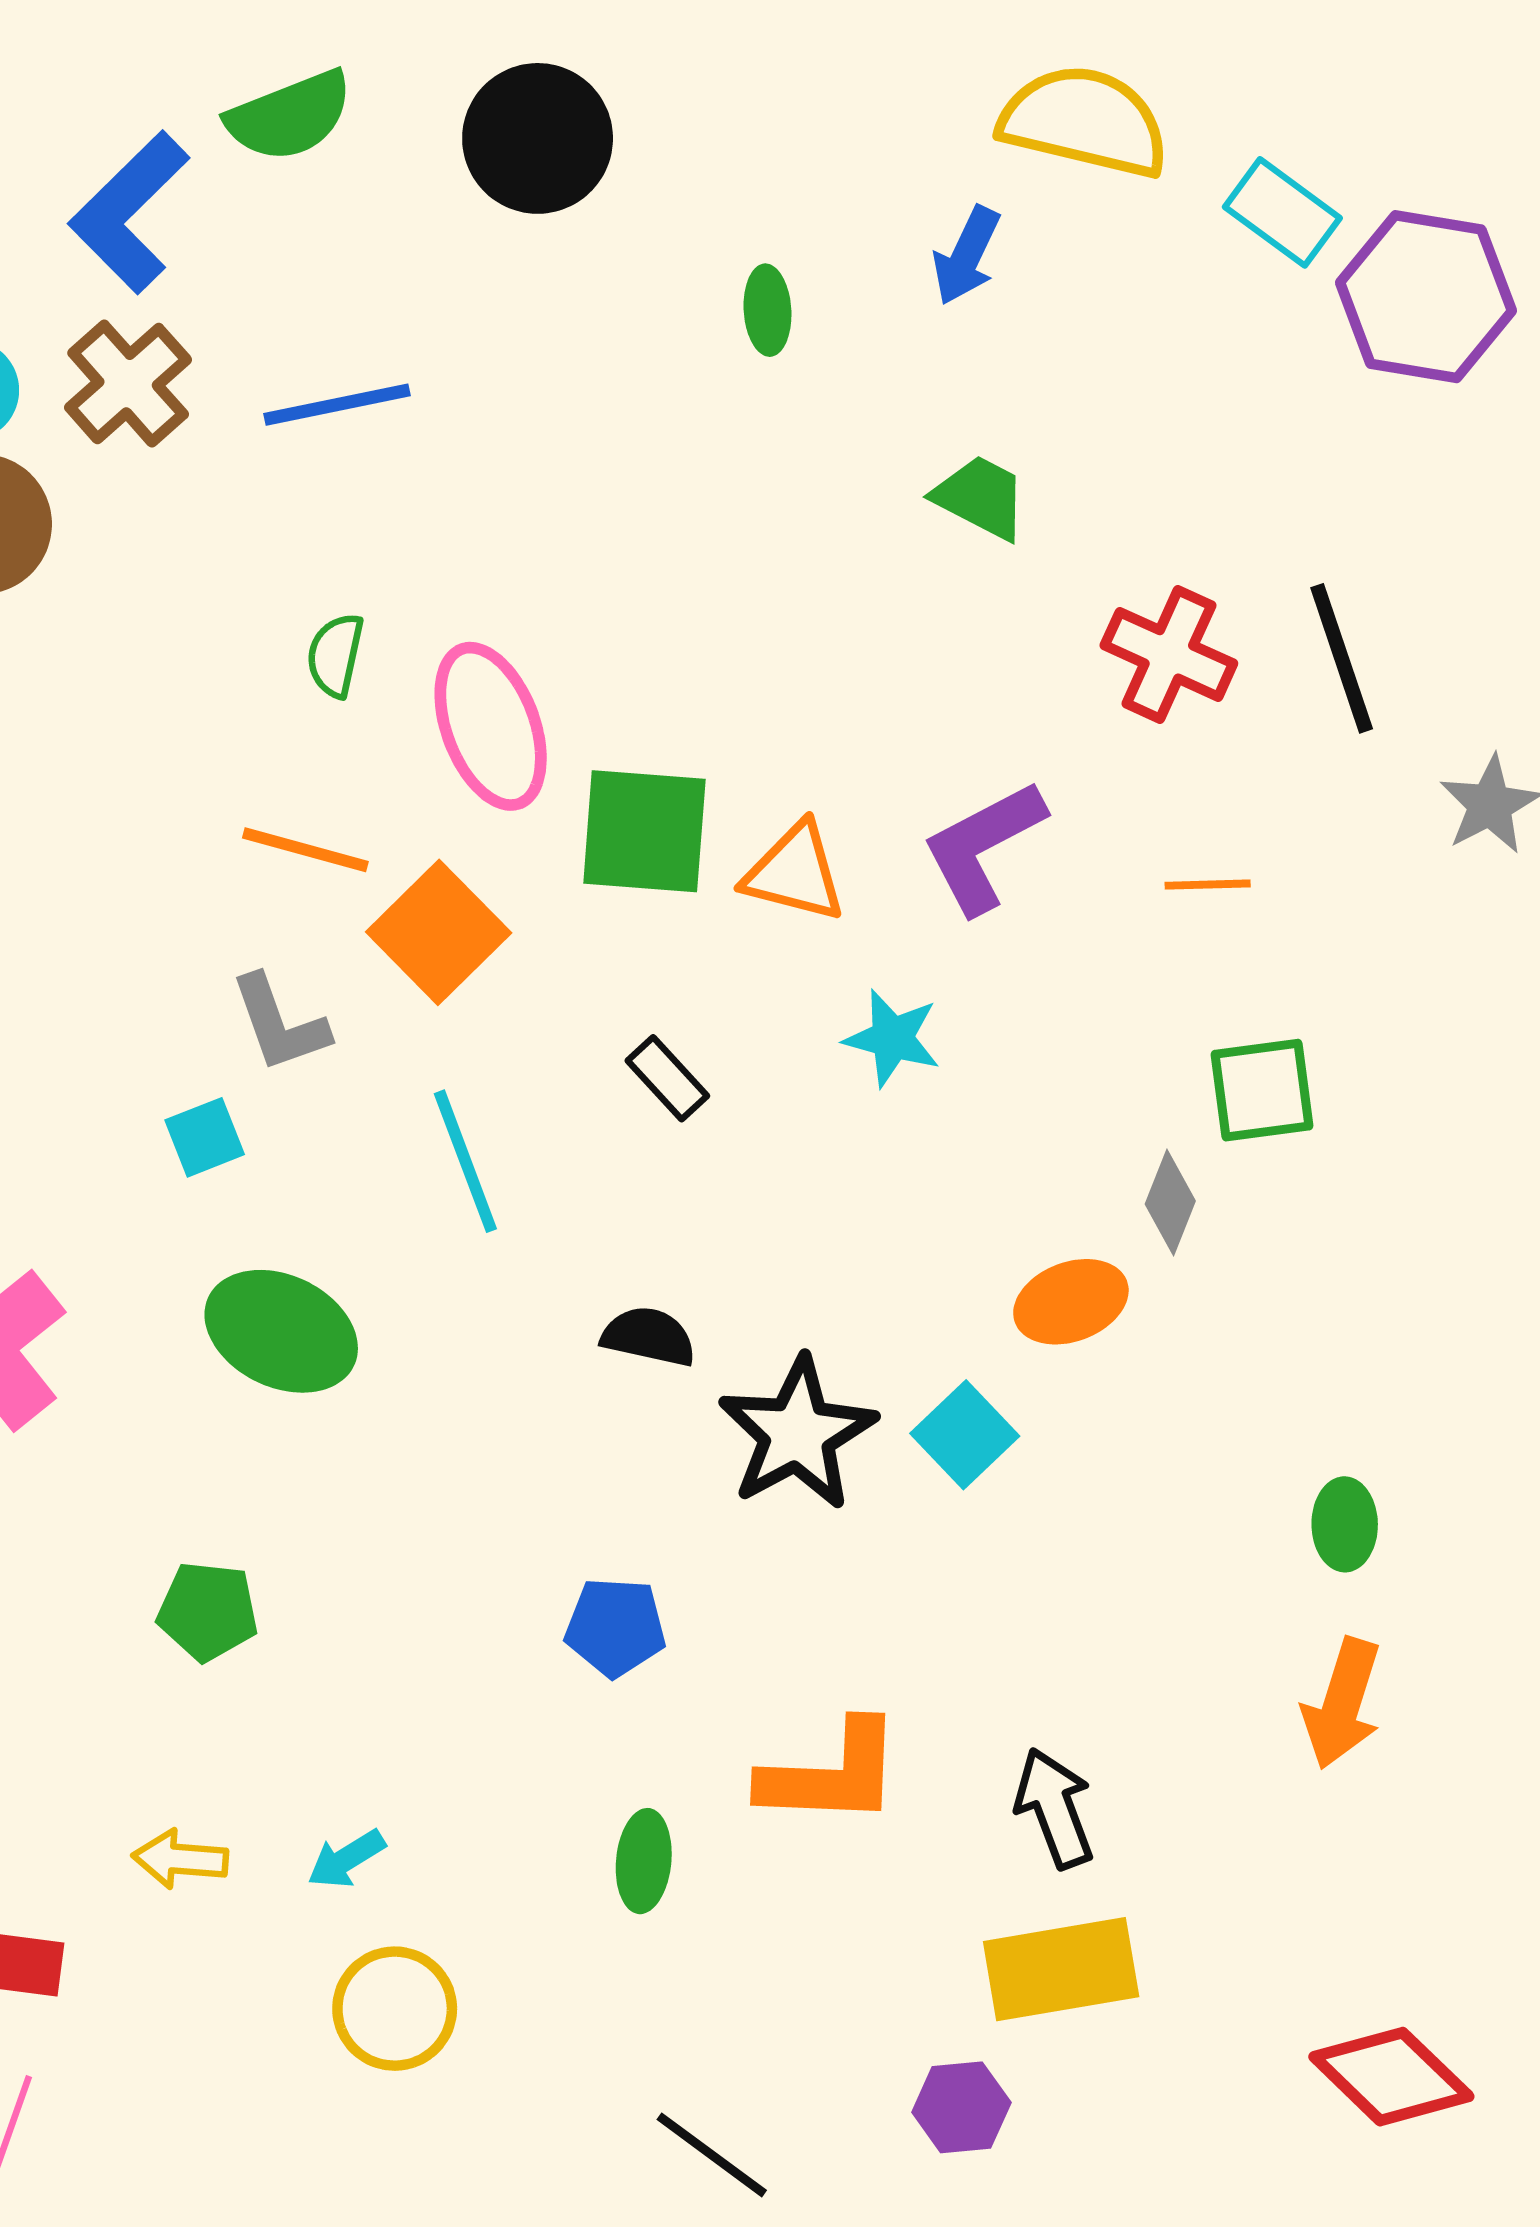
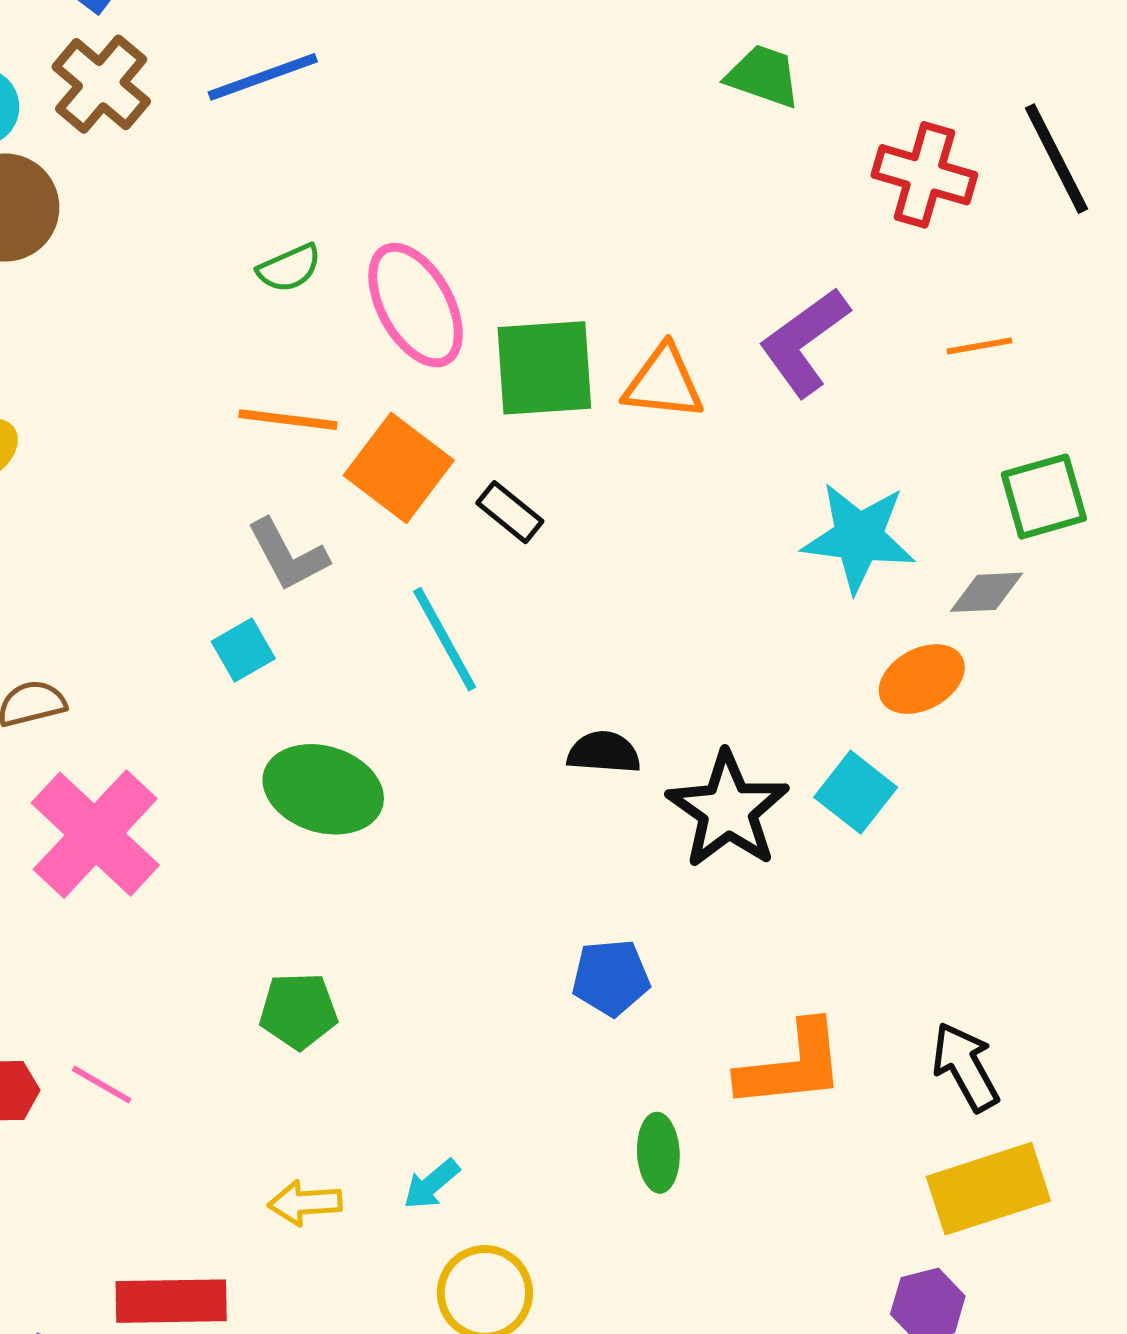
green semicircle: (335, 655) -> (289, 268), turned -118
cyan star: (892, 1038) -> (859, 537), moved, size x1.5
black rectangle: (667, 1078) -> (510, 512), moved
gray diamond: (1170, 1202) -> (986, 592), turned 74

